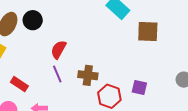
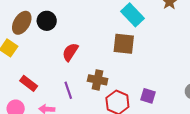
brown square: (148, 32) -> (124, 44), moved
purple line: (57, 74) -> (68, 90), moved

